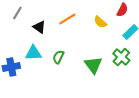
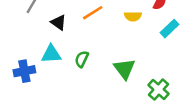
yellow semicircle: (100, 22) -> (133, 16), turned -40
green cross: (121, 57) -> (159, 89), moved

